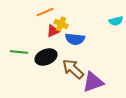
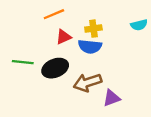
yellow cross: (61, 24) -> (93, 29), moved, turned -32
brown arrow: (73, 69) -> (87, 82), turned -60
purple triangle: (93, 82) -> (111, 98), size x0.7

